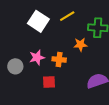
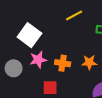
white square: (38, 21) -> (29, 35), moved
orange star: (80, 45) -> (89, 62), moved

